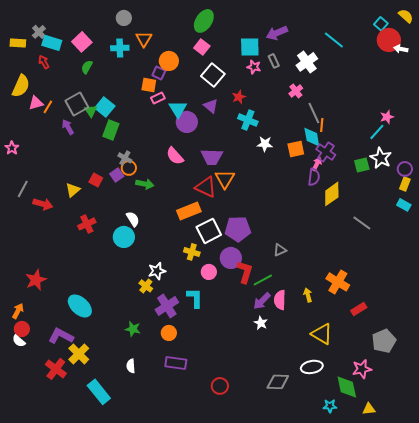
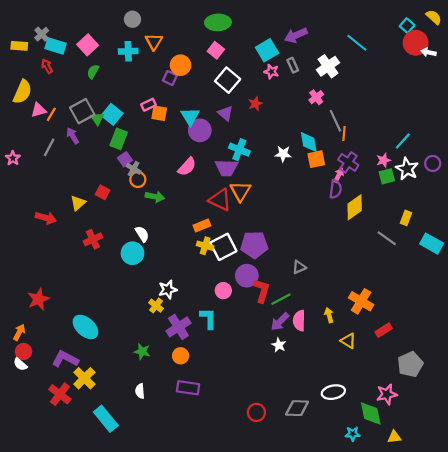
green ellipse: (204, 21) -> (218, 22), turned 55
cyan square: (250, 47) -> (267, 50), turned -30
orange square: (149, 85) -> (159, 113), moved
pink rectangle: (158, 98) -> (149, 105), moved
pink star: (387, 117) -> (384, 160), moved
cyan cross: (248, 120) -> (239, 150), moved
cyan diamond: (312, 137) -> (309, 142), moved
pink semicircle: (175, 156) -> (187, 167), turned -96
purple circle: (405, 169) -> (433, 163), moved
purple square: (117, 175) -> (125, 159), moved
yellow rectangle: (405, 184) -> (406, 218), moved
gray line: (23, 189) -> (49, 147), moved
cyan rectangle: (404, 205) -> (432, 244), moved, size x1.5
orange rectangle: (189, 211) -> (202, 225), size x0.7
yellow cross: (192, 252) -> (205, 246), moved
yellow triangle: (322, 334) -> (348, 341), moved, size x0.7
red circle: (220, 386) -> (256, 412), moved

